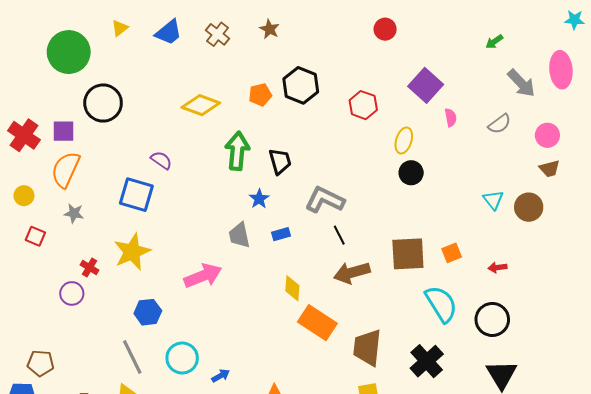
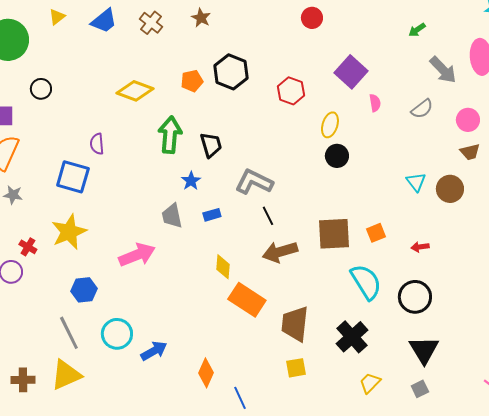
black circle: (103, 103) -> (41, 89), size x0.6
purple semicircle: (161, 160) -> (97, 144), turned -130
blue arrow: (221, 376) -> (154, 351), size x1.5

